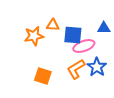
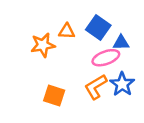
blue triangle: (104, 28) -> (121, 43), moved
blue square: (73, 35) -> (98, 27), moved, turned 30

